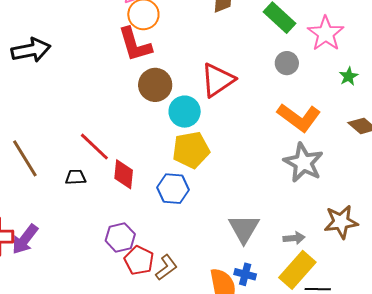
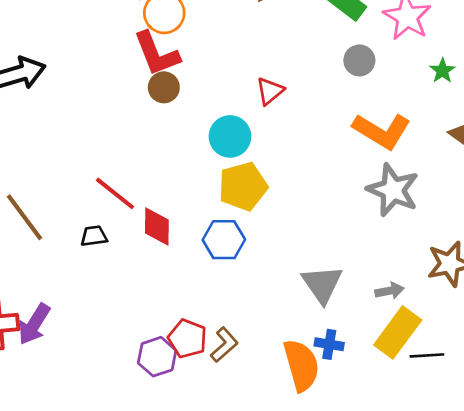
red triangle: (218, 80) -> (270, 91), size x0.6
brown circle: (155, 85) -> (164, 87), moved, size x0.7
purple hexagon: (120, 237) -> (157, 357), moved

